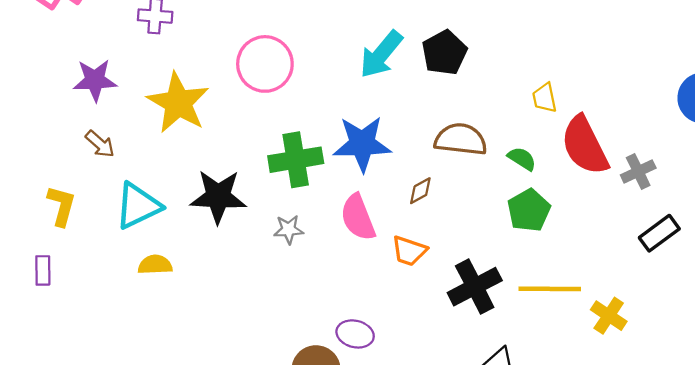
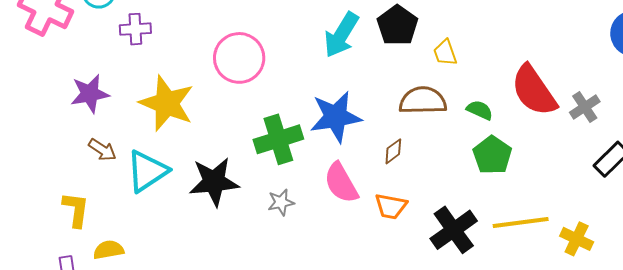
yellow trapezoid: (545, 98) -> (445, 53), moved
cyan triangle: (138, 206) -> (147, 171), moved
yellow semicircle: (155, 265) -> (108, 250), moved

